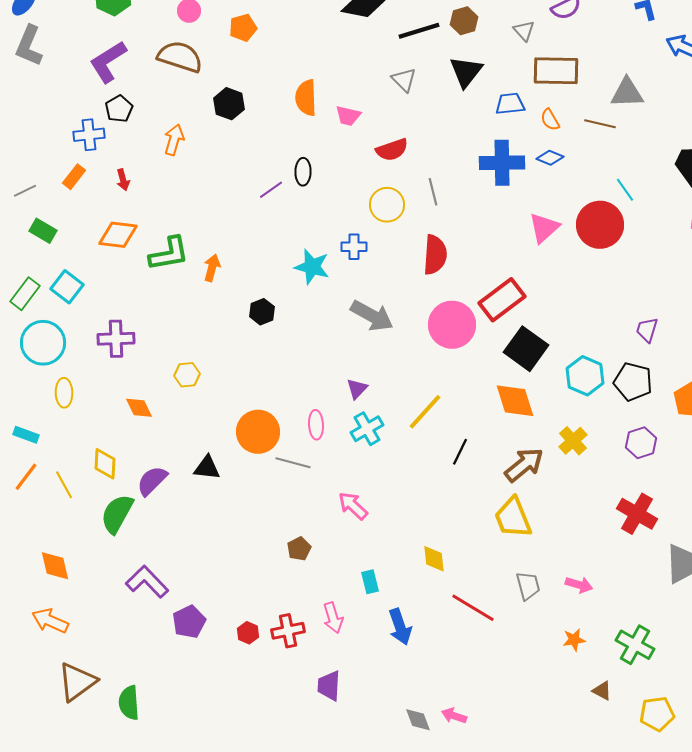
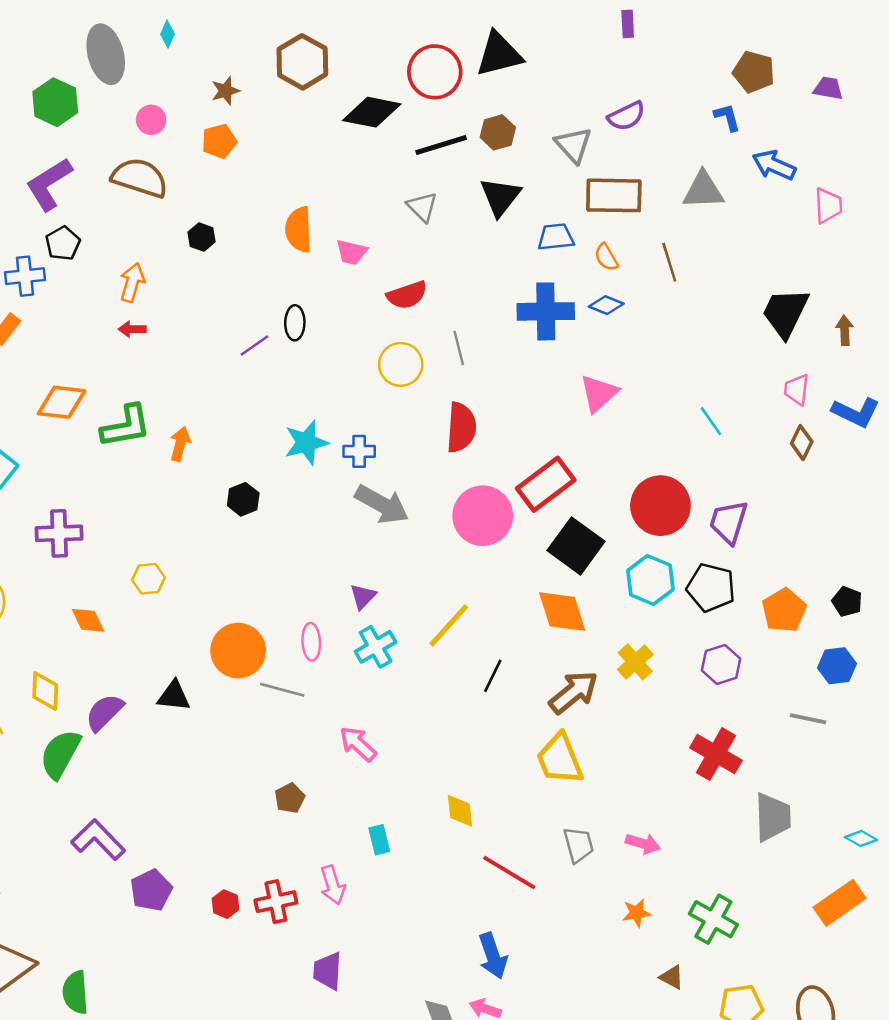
gray triangle: (524, 31) -> (573, 145), size x1.4
gray triangle: (627, 93) -> (703, 190), moved
black hexagon: (229, 104) -> (202, 237), size x0.7
brown line: (600, 124) -> (669, 262), turned 60
red arrow: (123, 180) -> (132, 329), moved, turned 105
cyan line: (625, 190) -> (711, 421), moved
red circle: (600, 225) -> (660, 506), moved
blue cross: (354, 247) -> (359, 451), moved
cyan star: (312, 267) -> (306, 443), turned -30
purple trapezoid: (647, 330) -> (729, 522), size x1.4
blue arrow: (400, 627) -> (493, 956), moved

